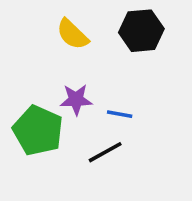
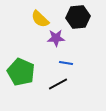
purple star: (76, 100) -> (56, 38), moved

